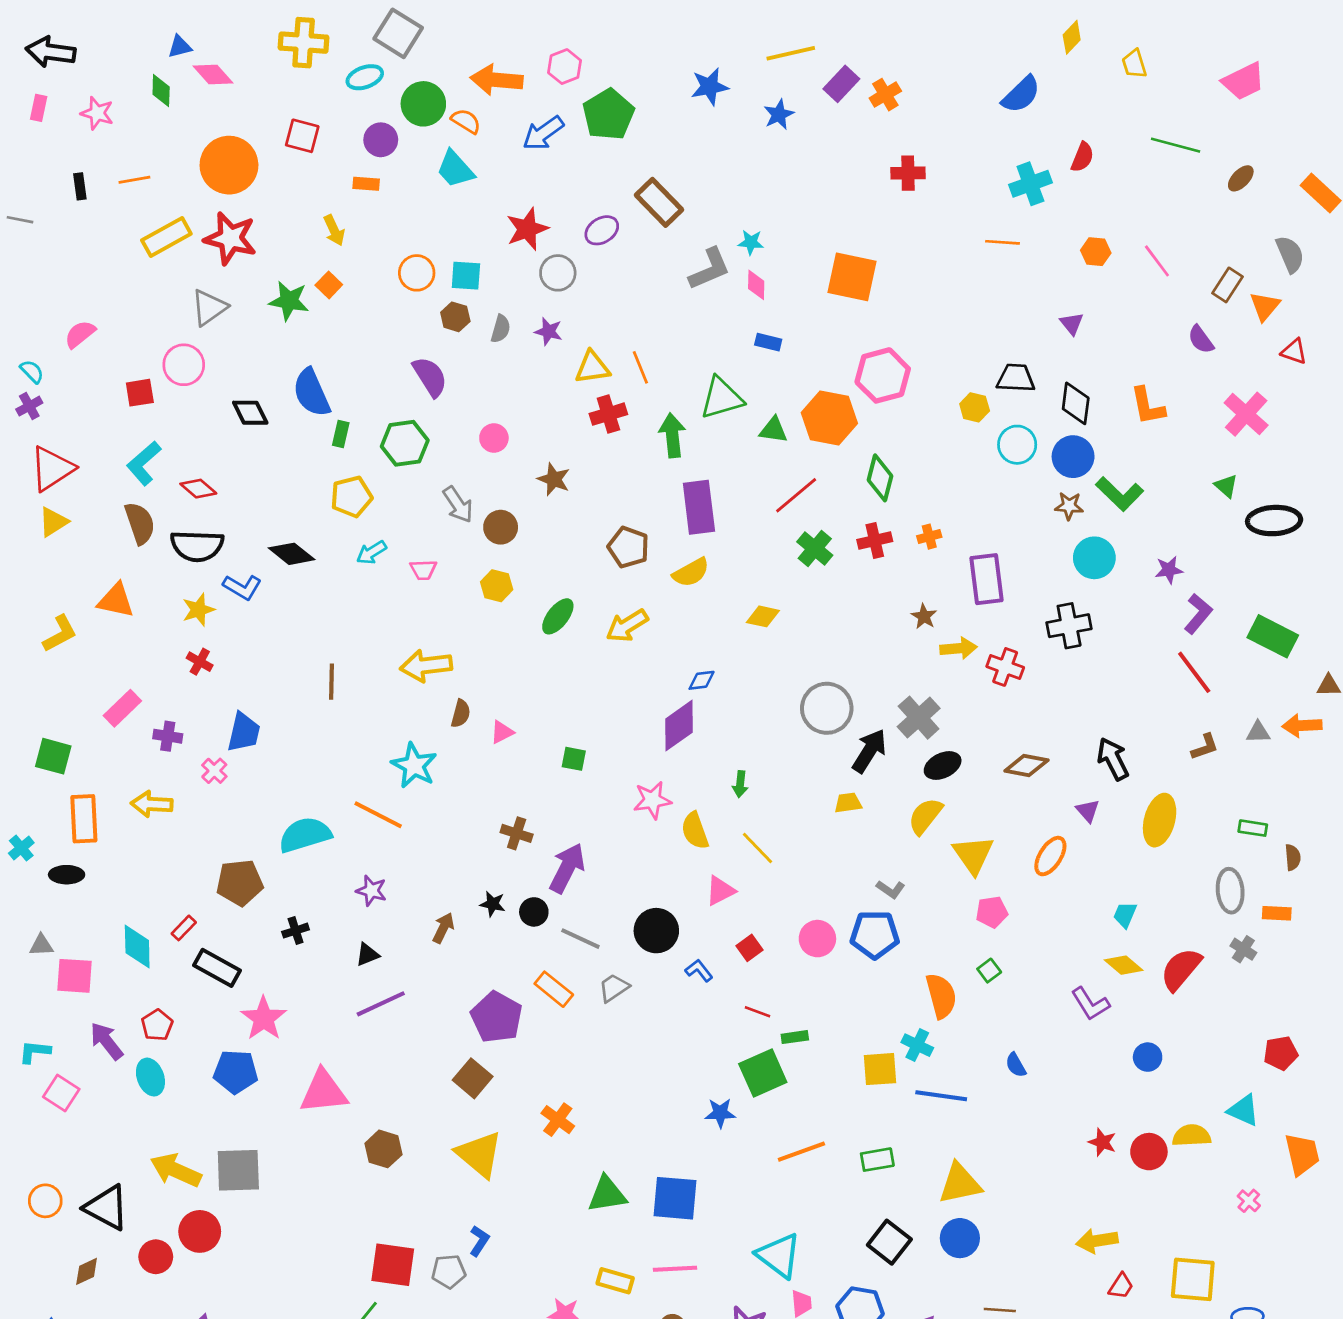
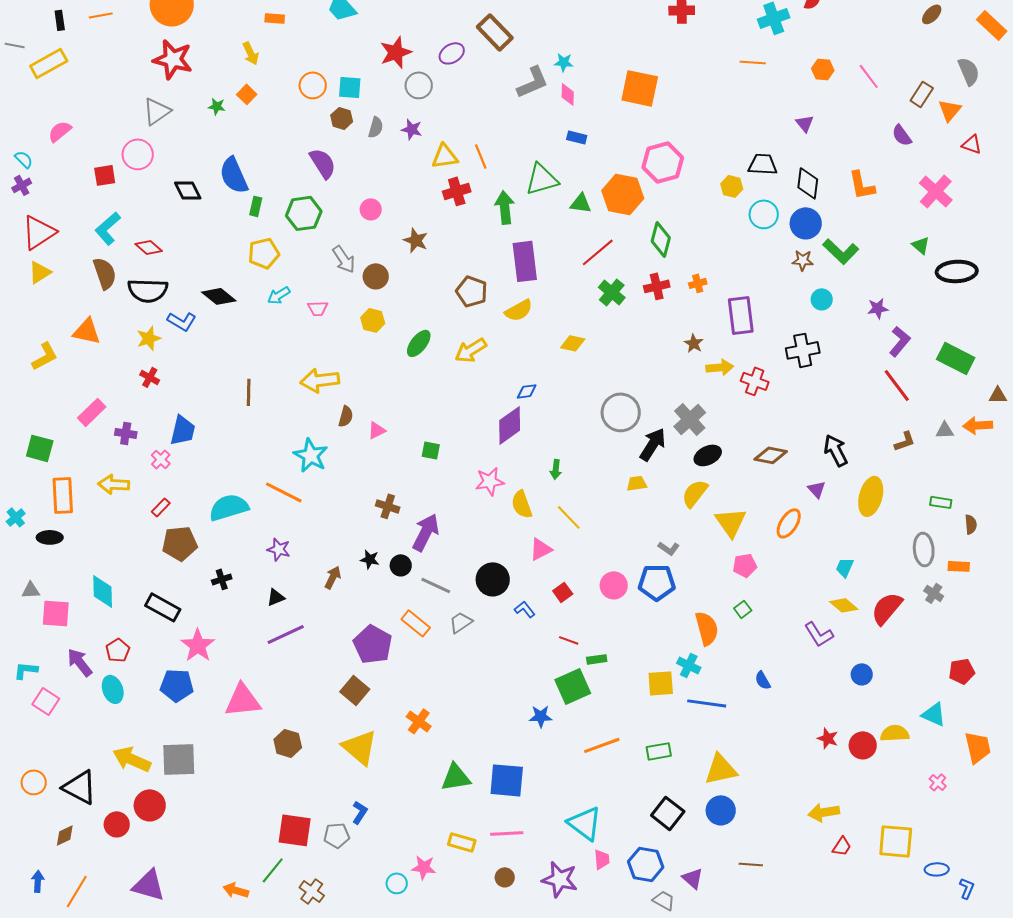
yellow rectangle: (166, 237) -> (49, 63), moved
green star: (289, 301) -> (217, 106), size x0.6
cyan circle: (1094, 558) -> (822, 299), size x0.7
red rectangle: (184, 928) -> (161, 507), moved

